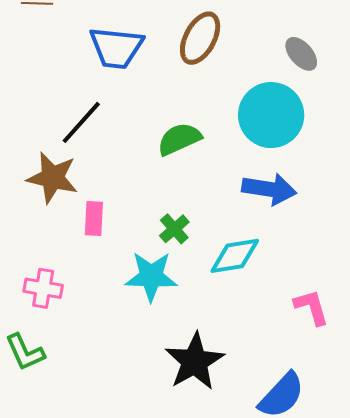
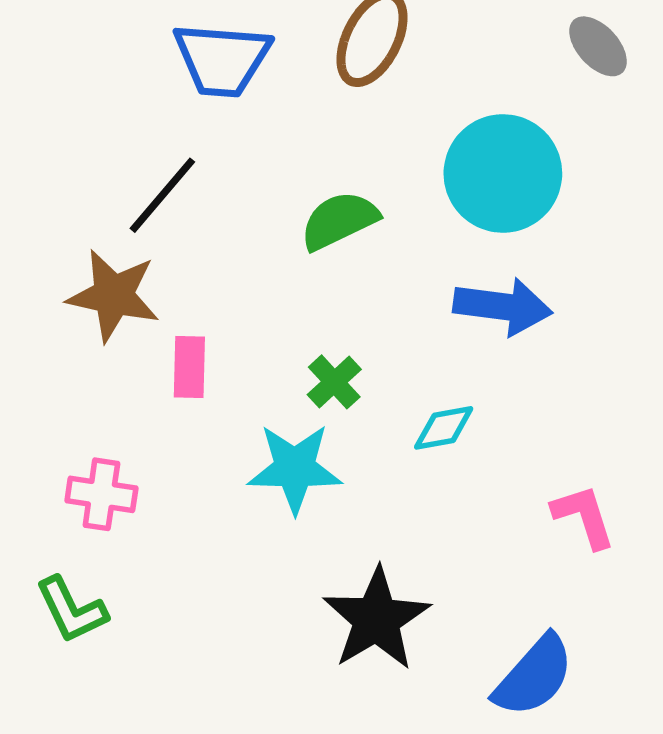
gray ellipse: (301, 54) -> (598, 46), moved
cyan diamond: (235, 256) -> (444, 428), size x0.7

